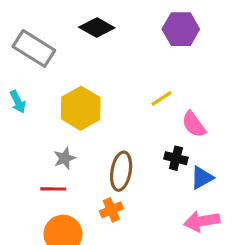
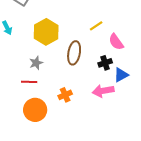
black cross: (176, 158) -> (105, 63), turned -32
brown ellipse: (121, 171) -> (74, 53), moved
pink arrow: (202, 221) -> (103, 91), moved

